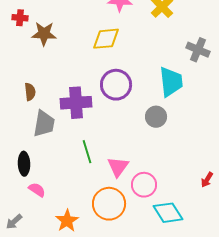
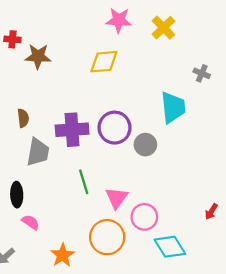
gray cross: (198, 50) -> (202, 73), size x0.7
purple circle: (116, 85) -> (115, 128), moved
gray circle: (156, 117) -> (145, 145), moved

